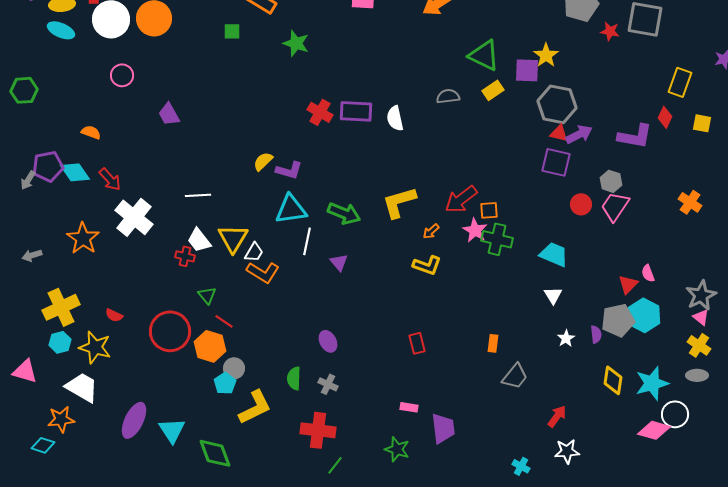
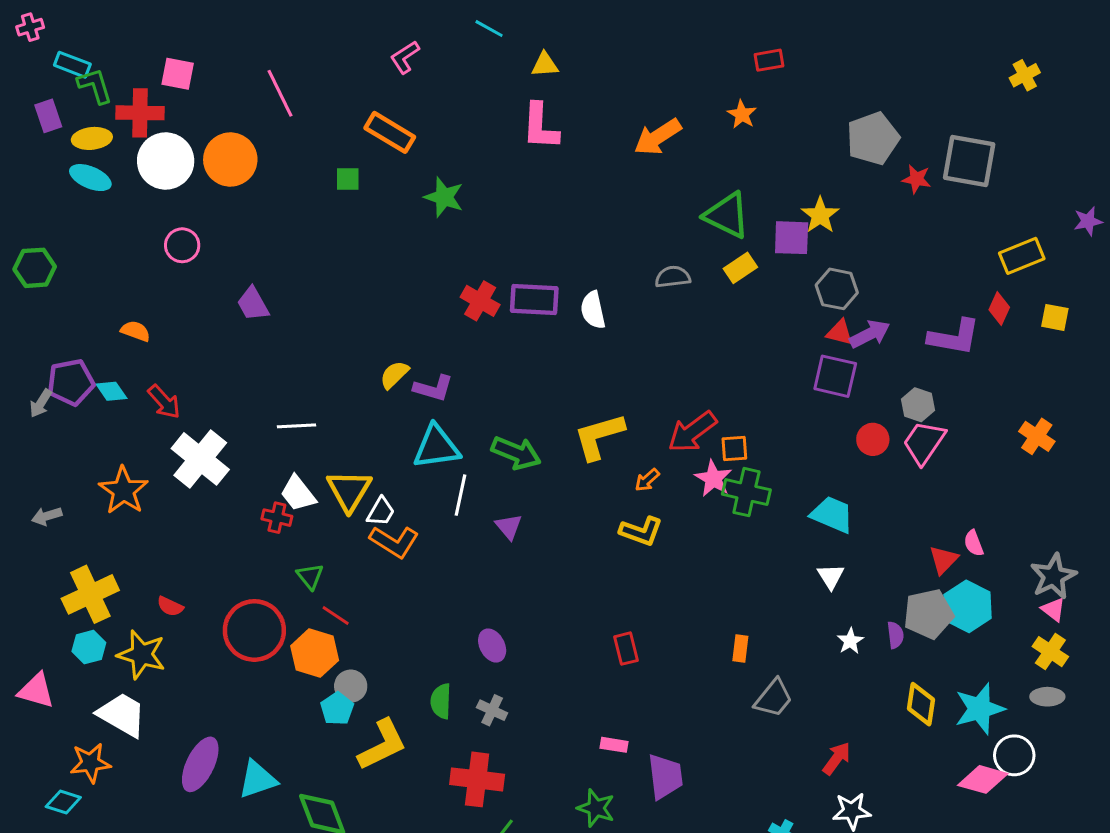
yellow rectangle: (680, 82) -> (1022, 256), turned 48
gray hexagon: (557, 104) -> (837, 289), size x0.7
cyan diamond: (75, 172) -> (111, 391), size x0.7
cyan triangle: (172, 430) -> (257, 779), turned 44

